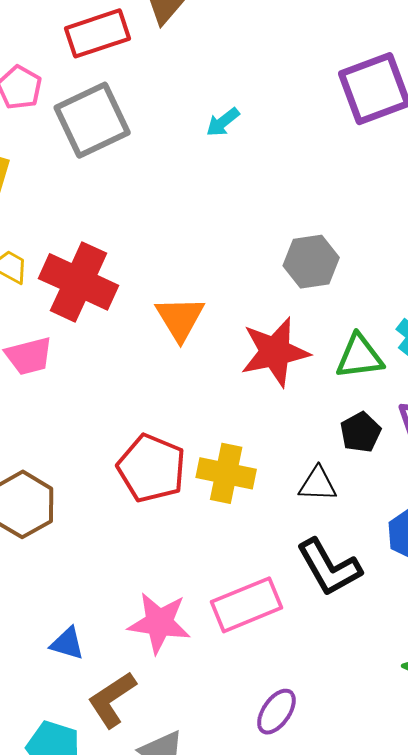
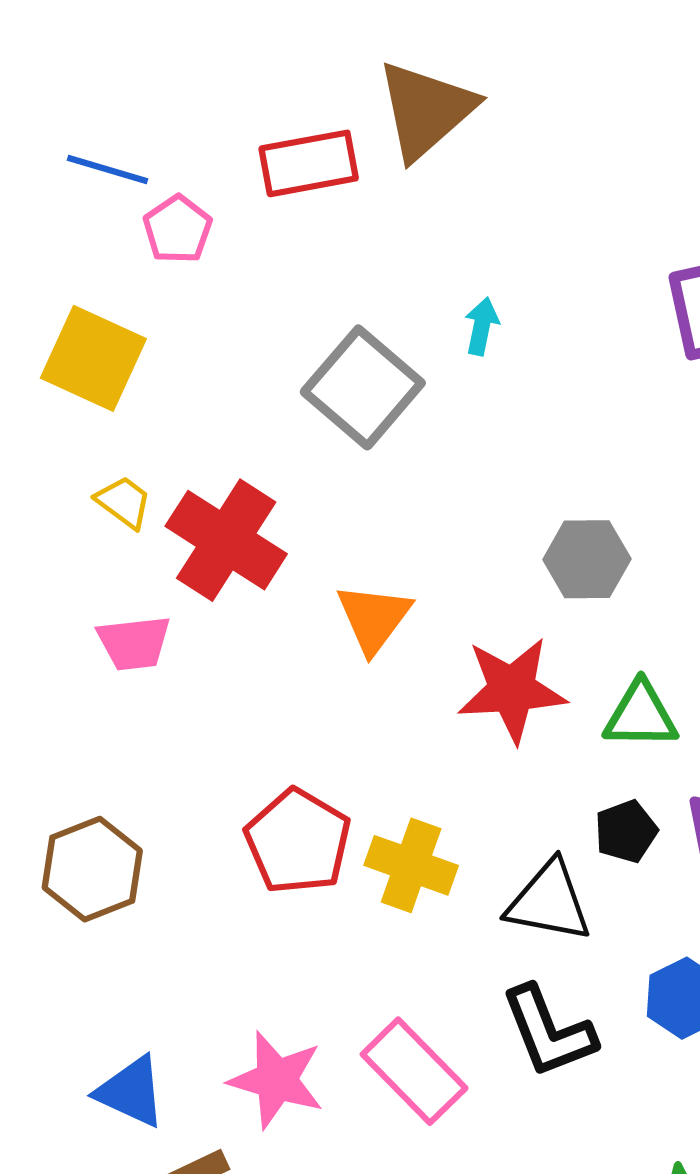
gray square: (92, 120) -> (363, 387), moved, turned -32
cyan arrow: (223, 122) -> (482, 326), turned 132
black triangle: (318, 484) -> (549, 902), size x1.5
pink rectangle: (247, 605) -> (414, 1071), turned 60
blue triangle: (67, 643) -> (131, 1092), size x1.4

